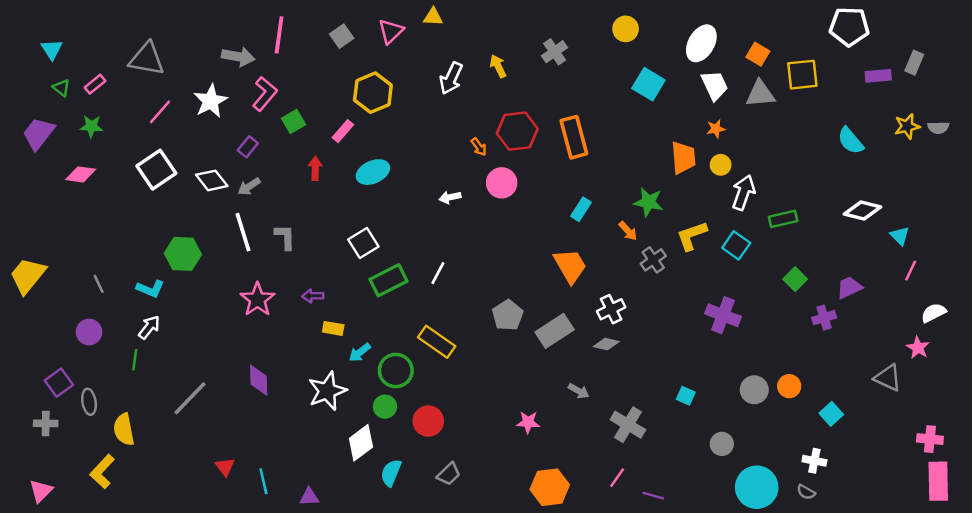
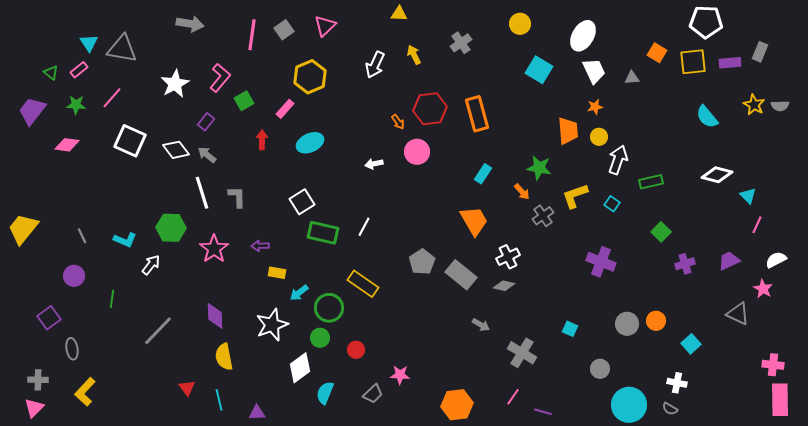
yellow triangle: (433, 17) -> (399, 14), moved
pink line: (279, 35) -> (252, 35), moved
cyan triangle: (52, 49) -> (89, 43), moved
orange square: (758, 54) -> (657, 53), moved
gray arrow: (238, 57) -> (190, 24), moved
yellow square: (802, 75) -> (693, 62), moved
gray triangle: (760, 94) -> (632, 78), size x0.6
pink line: (160, 112) -> (112, 98), moved
yellow star: (907, 126) -> (754, 105), turned -30
white square: (156, 170) -> (130, 141), turned -32
gray arrow: (249, 186) -> (207, 155), turned 72
cyan square: (736, 245) -> (612, 204), size x0.7
green hexagon: (183, 254) -> (171, 228), moved
green rectangle: (389, 280) -> (323, 233), turned 40
purple trapezoid: (849, 288) -> (729, 261), moved
white arrow: (149, 327) -> (151, 265), moved
gray rectangle: (555, 331) -> (461, 275), turned 72
gray ellipse: (89, 402) -> (72, 349), moved
red circle: (428, 421) -> (356, 350), size x0.7
pink star: (528, 422) -> (400, 375), moved
gray cross: (46, 423) -> (38, 380), moved
yellow semicircle: (124, 429) -> (224, 357), moved

